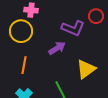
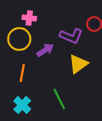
purple arrow: (57, 48) -> (45, 50), moved
yellow triangle: (86, 69) -> (78, 64), moved

